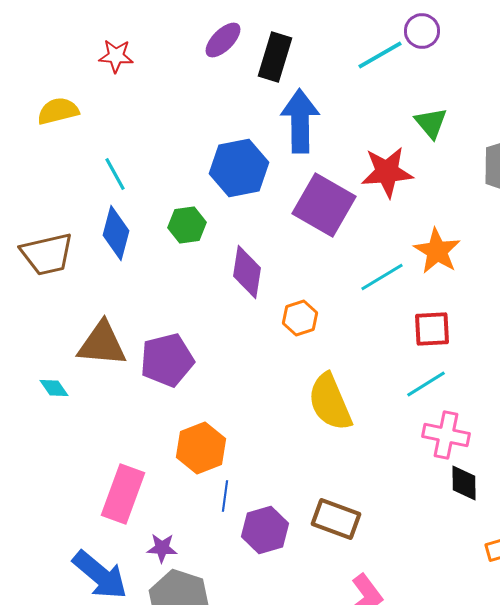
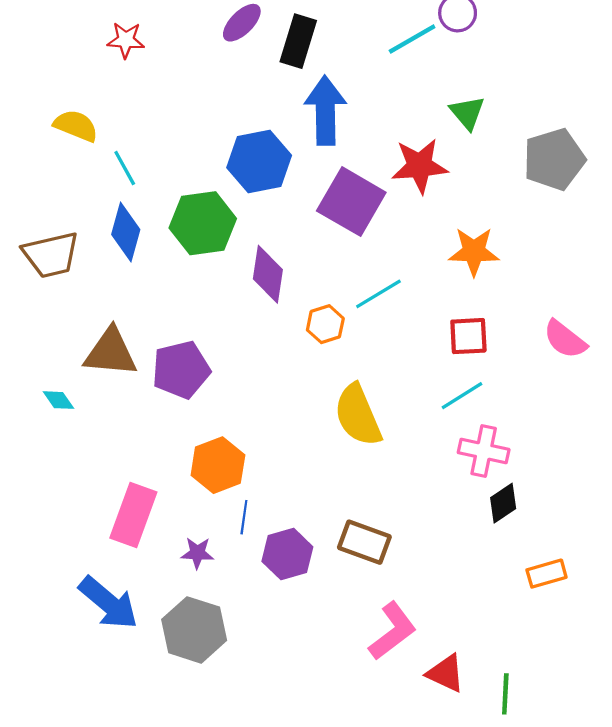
yellow semicircle: (58, 111) -> (76, 126), moved, turned 36
green hexagon: (187, 225) -> (203, 223), size x1.6
orange star: (437, 251) -> (474, 251), turned -30
cyan line: (382, 277) -> (378, 294), moved
black diamond: (464, 483) -> (503, 503), turned 57
purple star: (162, 548) -> (197, 553), moved

